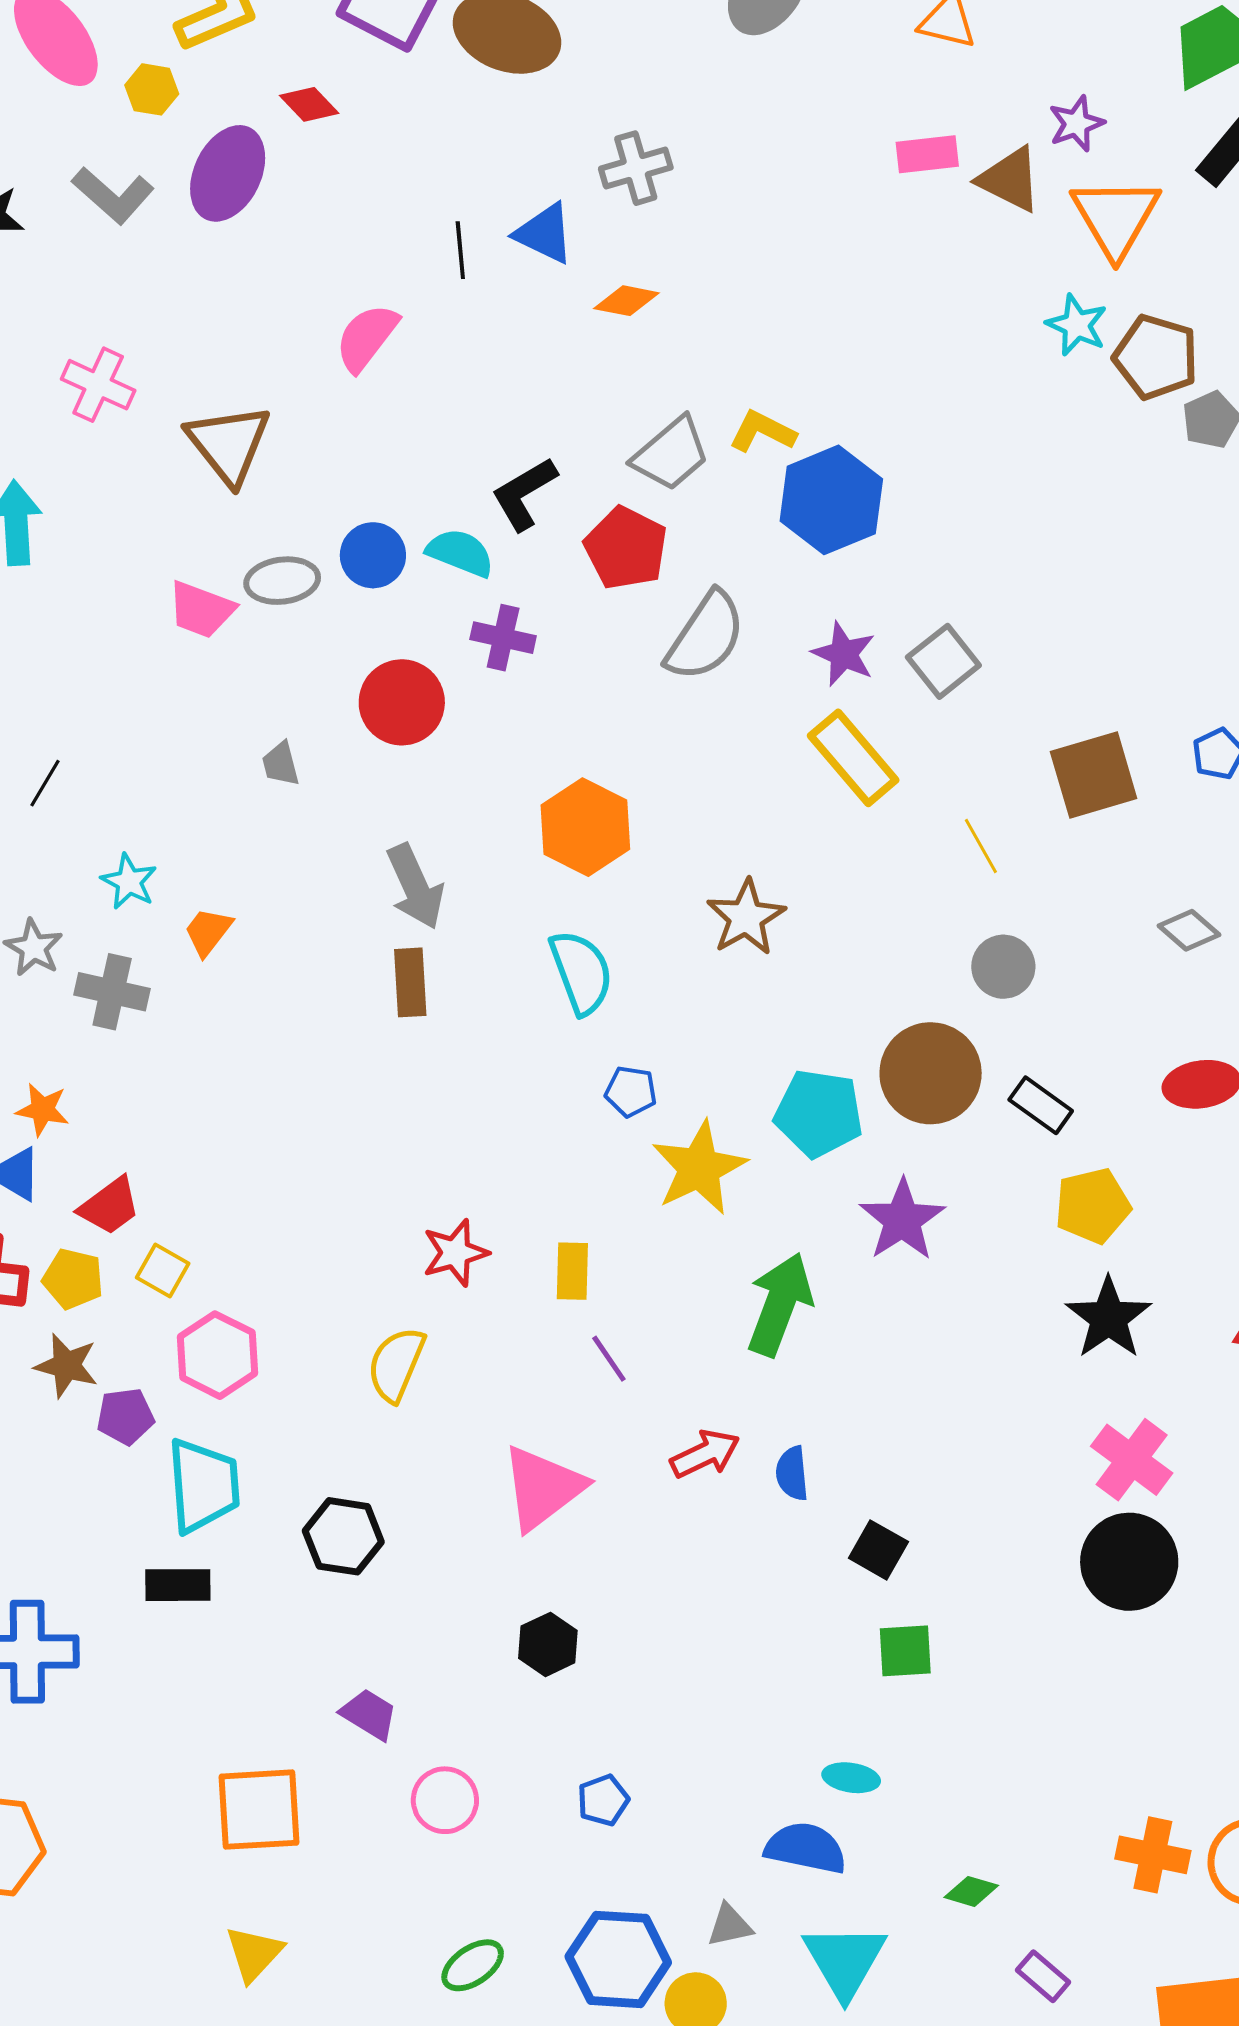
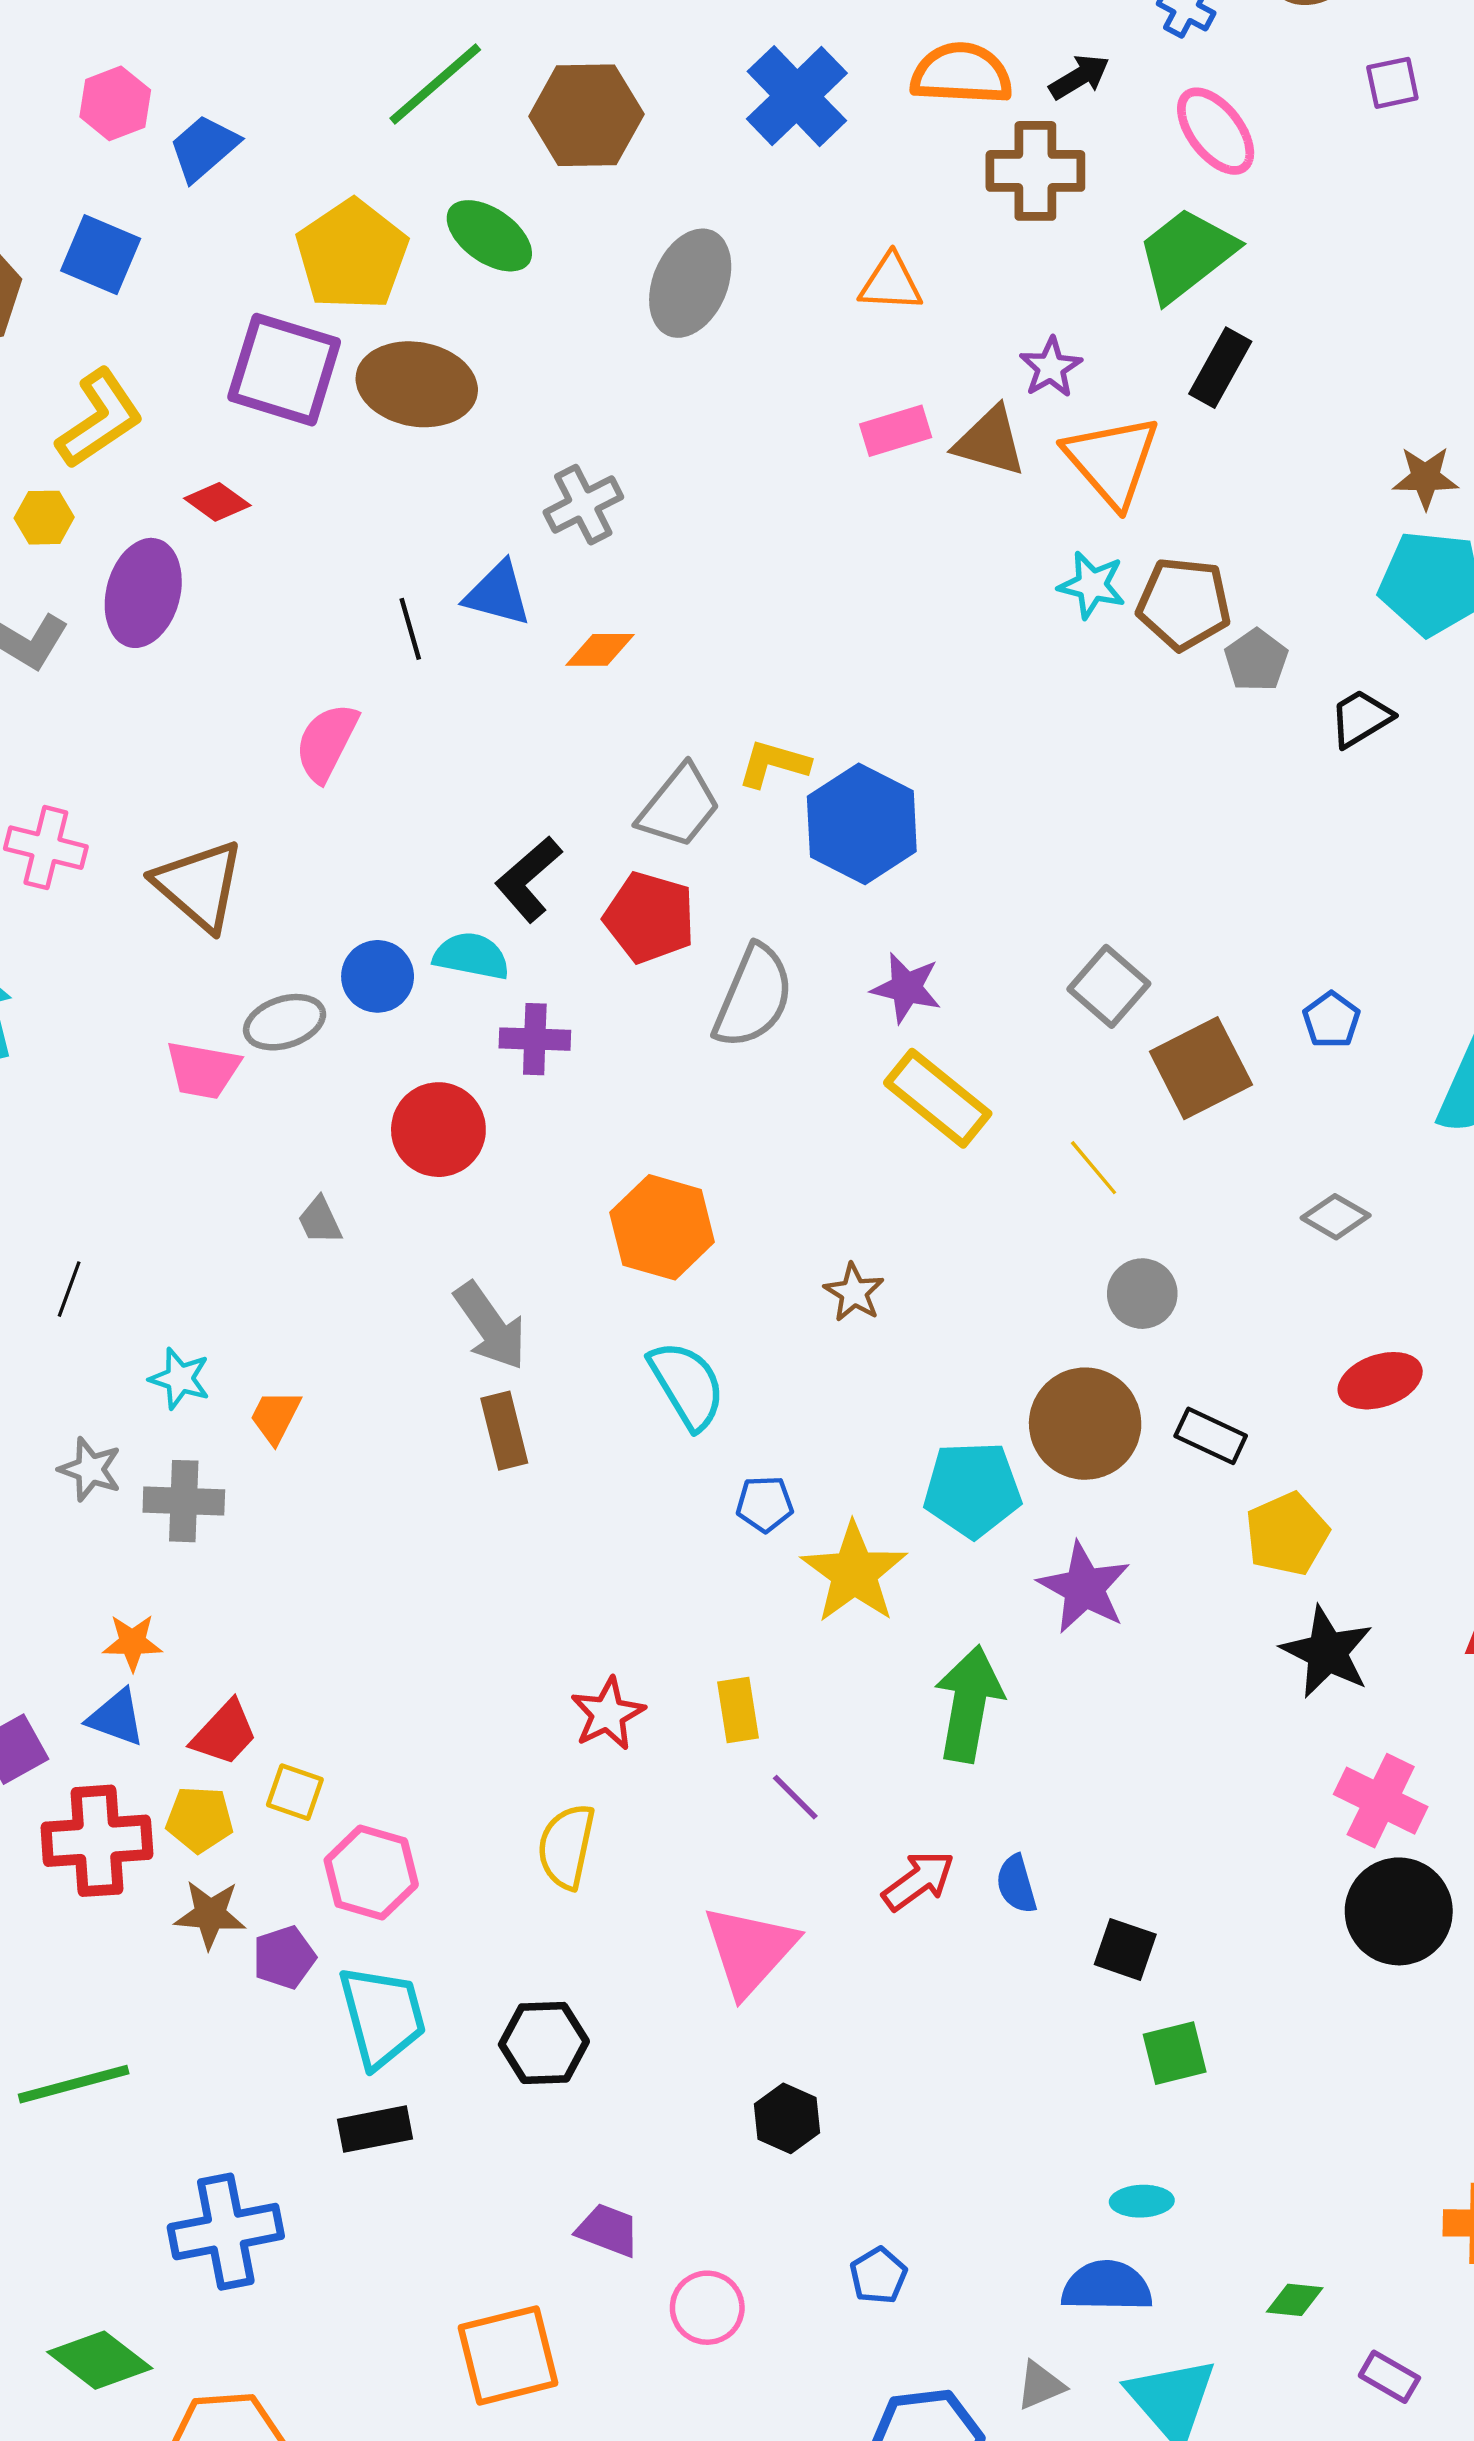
gray square: (943, 661) -> (1109, 986), moved
brown star: (746, 917) -> (854, 1292), size x0.7

